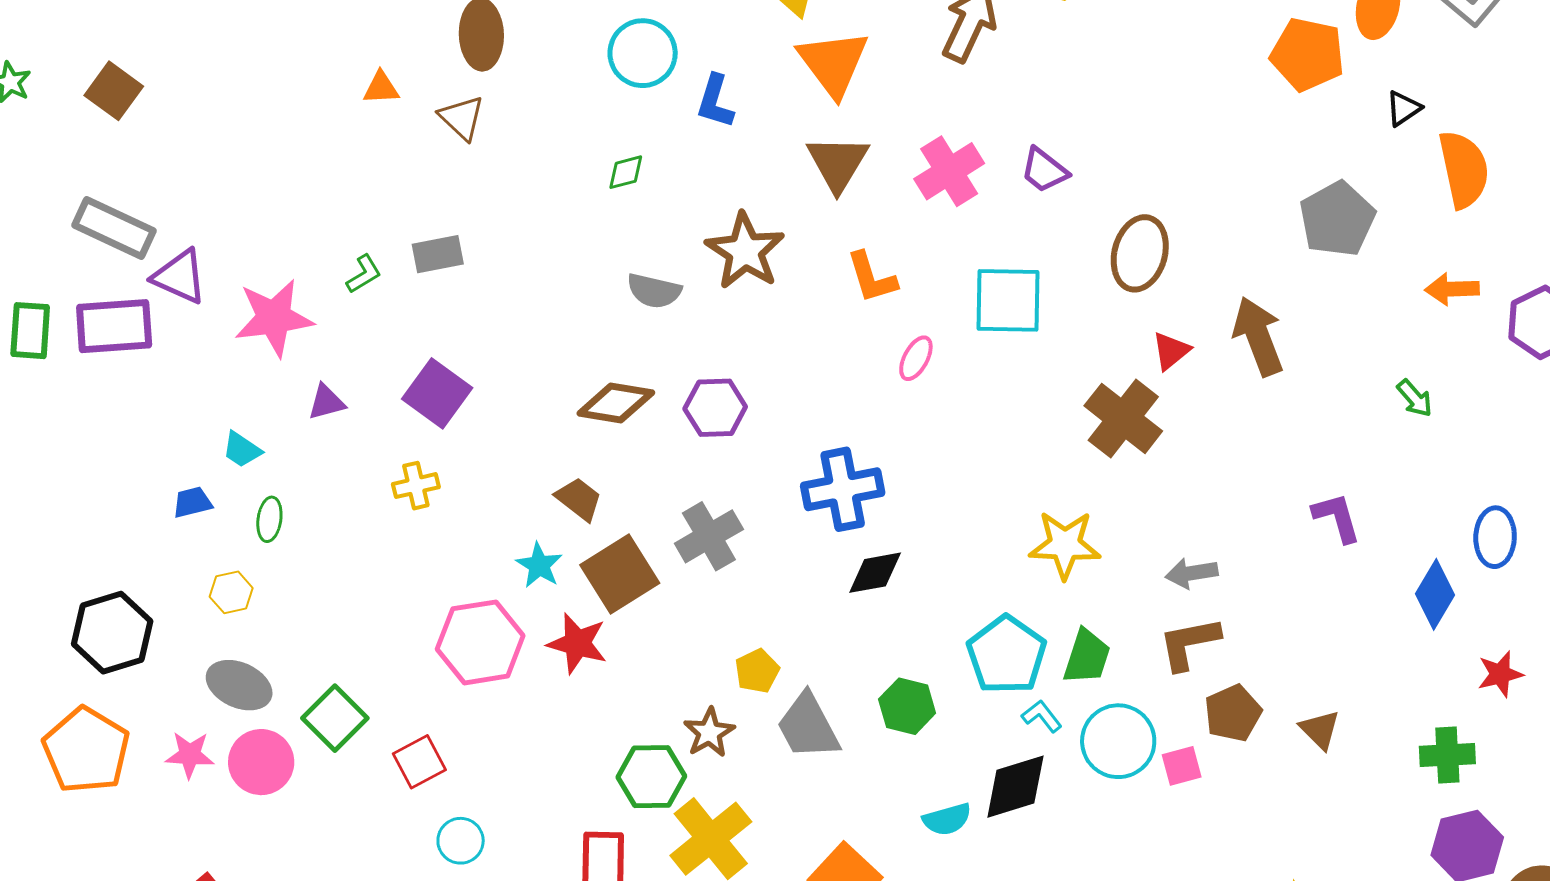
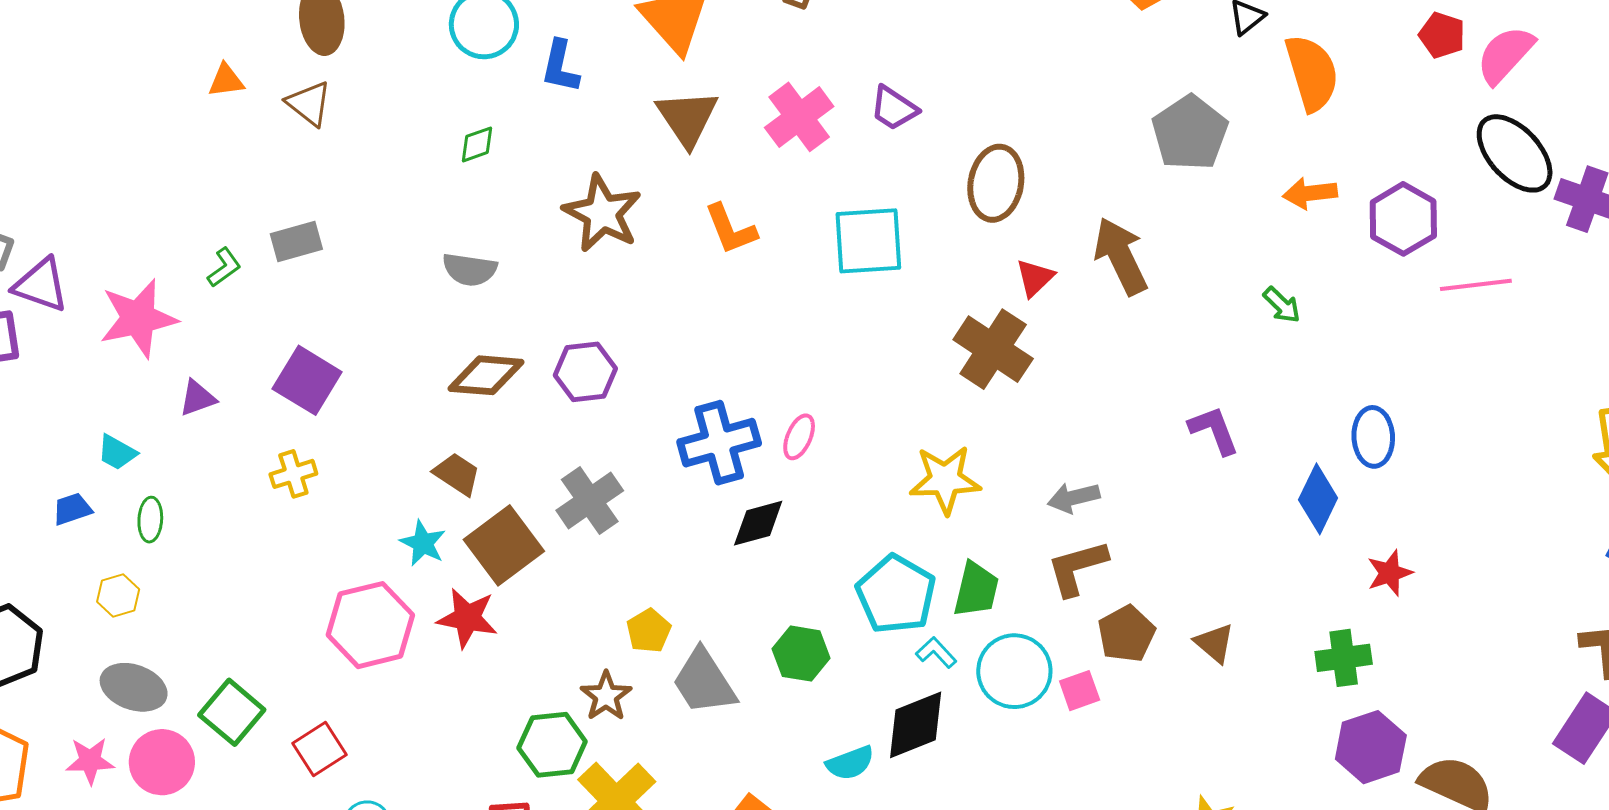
gray semicircle: (654, 291) -> (470, 270), moved
pink ellipse: (916, 358) -> (799, 437), moved

